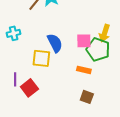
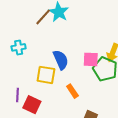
orange rectangle: (84, 70) -> (72, 91), moved, turned 40
red square: (29, 88) -> (32, 105), turned -30

